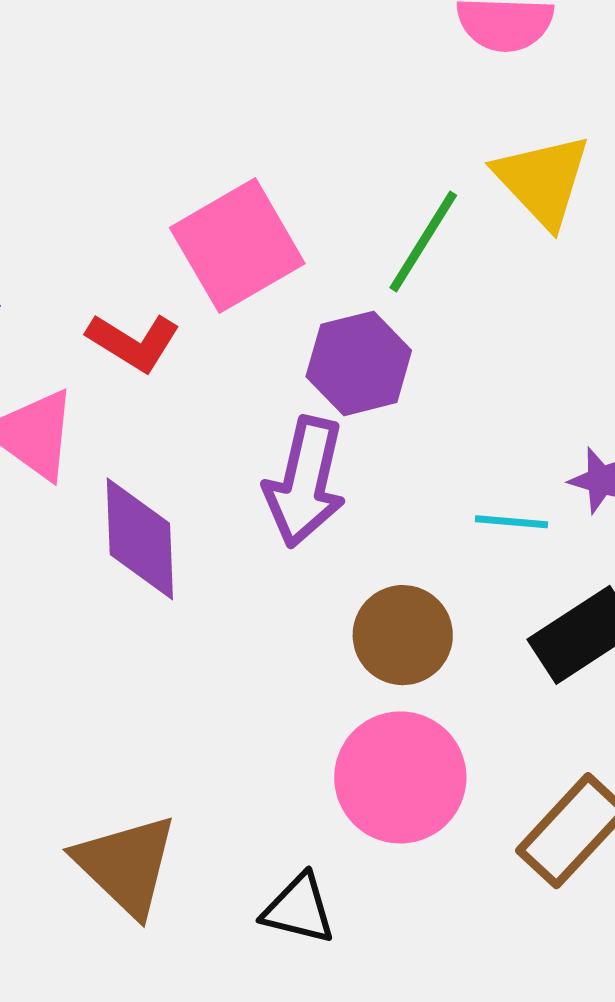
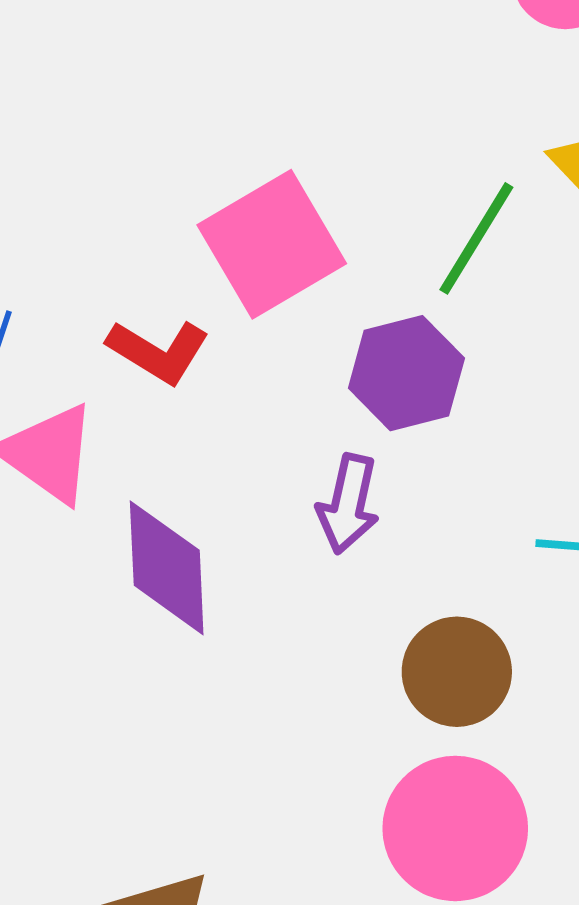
purple arrow: (305, 482) -> (348, 504), size x0.7

